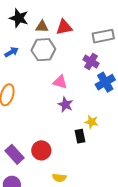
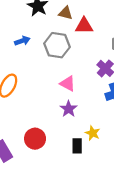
brown triangle: (42, 27) -> (66, 13), moved
red circle: (41, 150) -> (35, 139), moved

